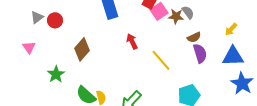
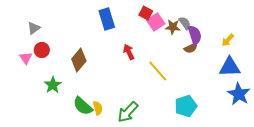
red circle: (55, 20) -> (42, 50), moved
purple semicircle: (200, 53) -> (195, 35), moved

